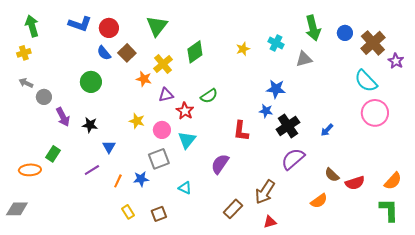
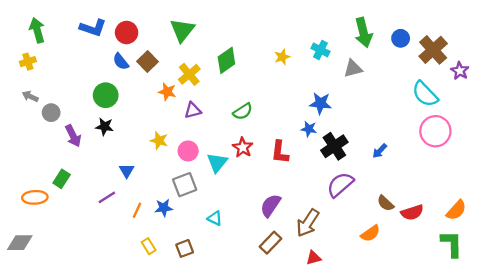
red star: (185, 111) -> (243, 147), moved
black star: (90, 125) -> (105, 127), moved
purple semicircle: (220, 164) -> (271, 206), moved

